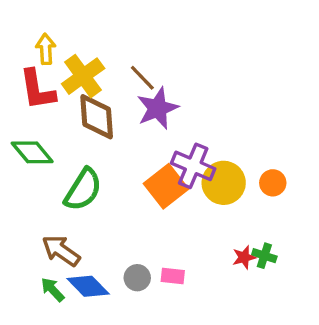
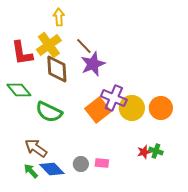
yellow arrow: (46, 49) -> (59, 17), moved
orange circle: (273, 183) -> (161, 108), size x1.5
green semicircle: (83, 190) -> (49, 112), turned 84

